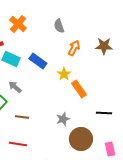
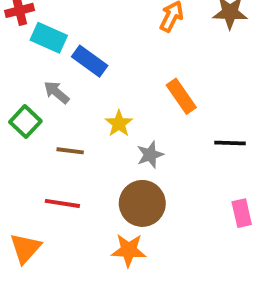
blue rectangle: (38, 61) -> (90, 61), moved
yellow star: (64, 74) -> (119, 124), moved
brown circle: (81, 139) -> (142, 203), moved

